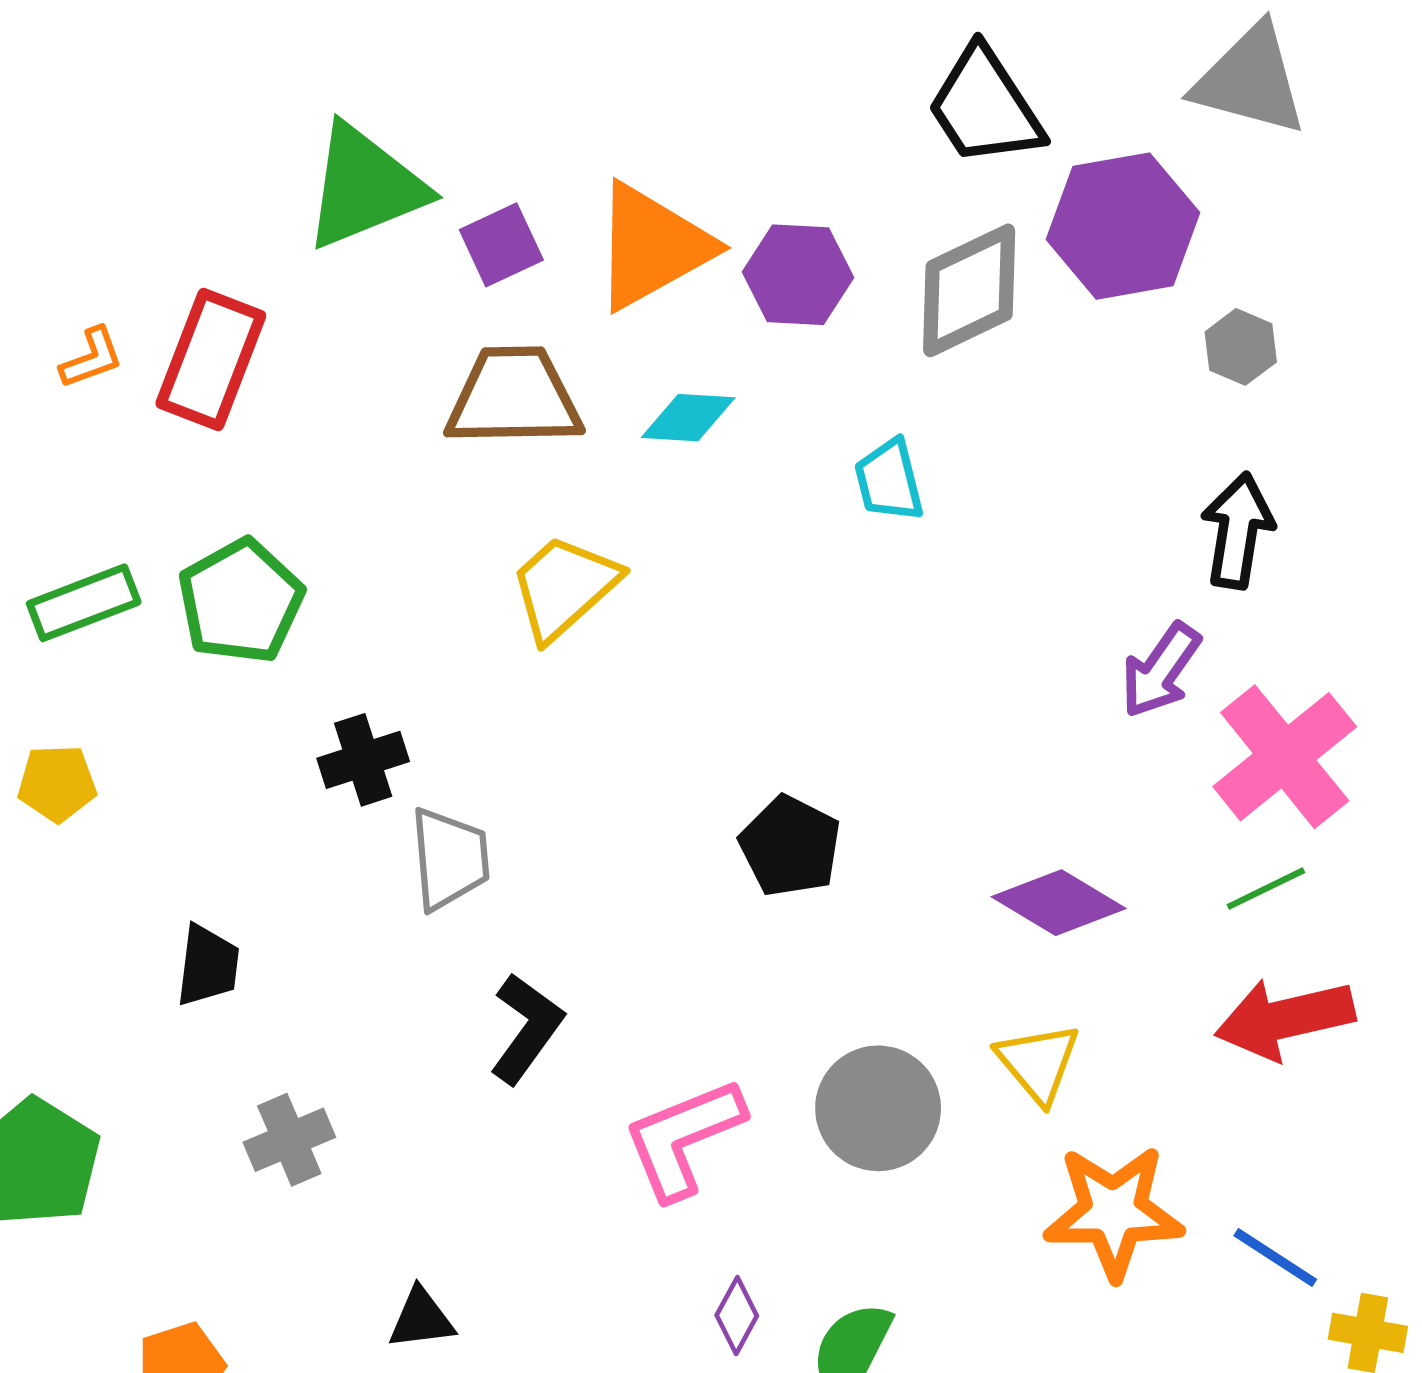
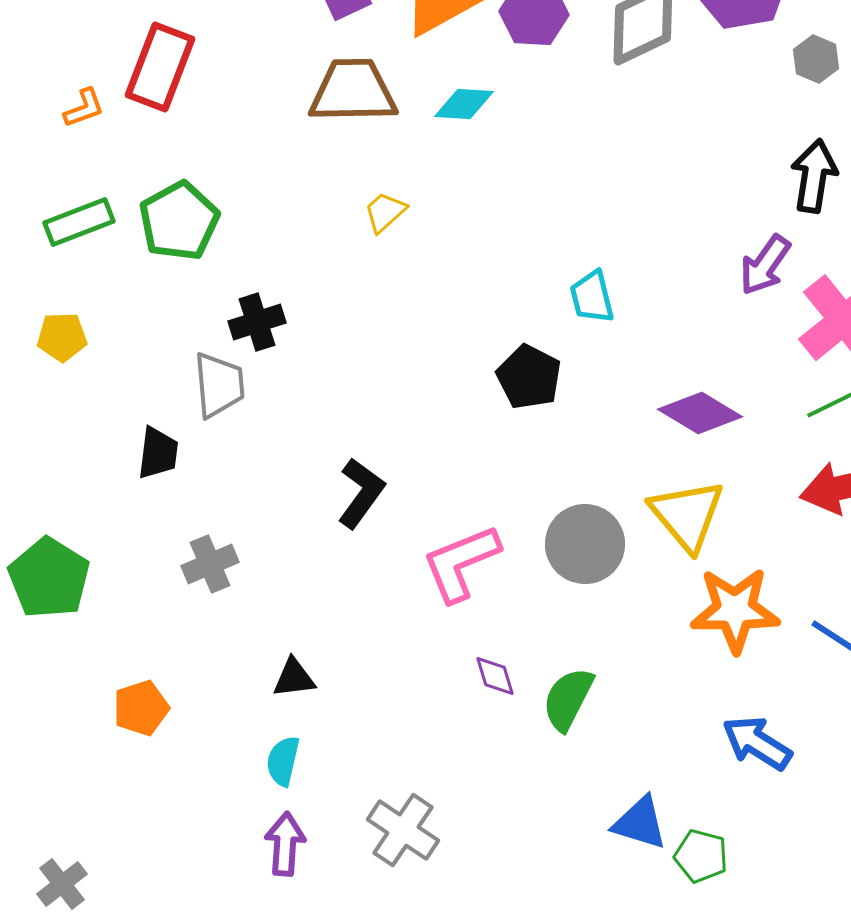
orange L-shape: (92, 358) -> (84, 108), moved
cyan trapezoid: (889, 480) -> (592, 297), moved
yellow trapezoid: (564, 587) -> (385, 212), size x0.6
gray trapezoid: (449, 859) -> (219, 385), moved
yellow triangle: (1038, 1063) -> (687, 515), size x1.4
purple diamond: (737, 1316) -> (495, 676), turned -45

